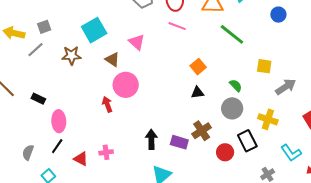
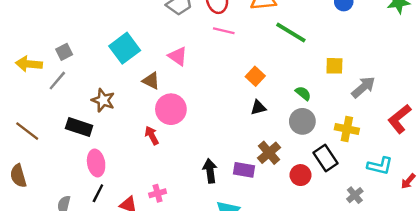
brown star: (71, 55) -> (103, 100), moved, turned 30
black rectangle: (38, 99) -> (79, 127), moved, size x1.5
cyan L-shape: (291, 153) -> (380, 166), turned -35

